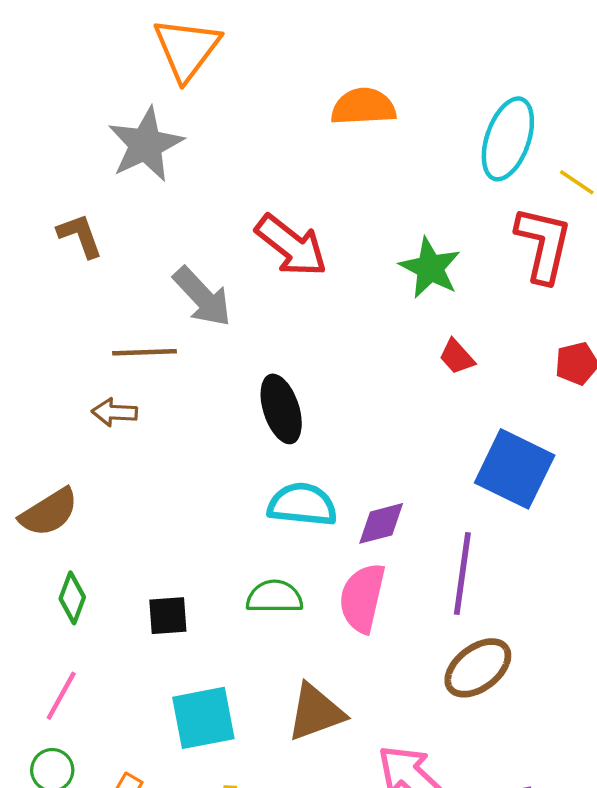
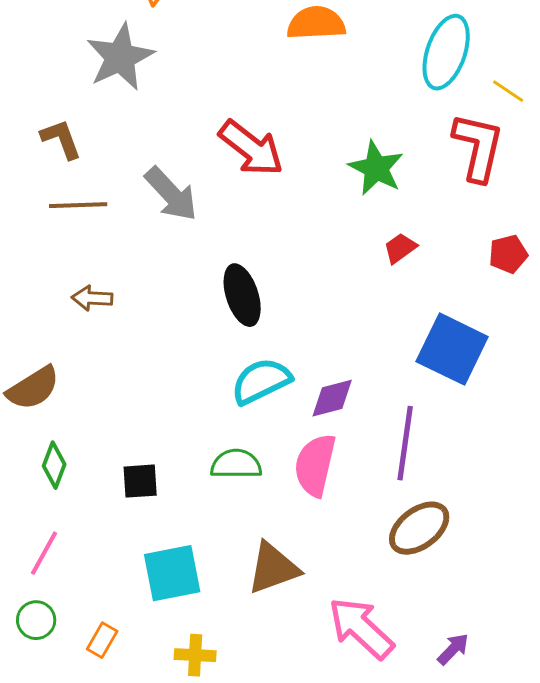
brown line: (144, 352) -> (78, 205), moved
red trapezoid: (457, 357) -> (400, 248), turned 96
cyan semicircle: (302, 505) -> (261, 381), turned -32

